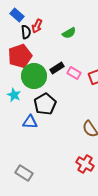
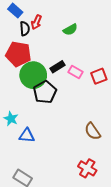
red pentagon: (20, 56) -> (18, 54), turned 30
cyan star: (14, 95) -> (11, 119), moved
black pentagon: (45, 104) -> (45, 92), moved
blue triangle: (30, 122) -> (27, 136), moved

